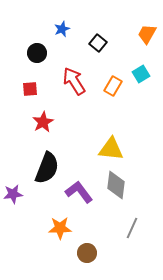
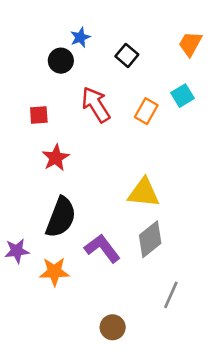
black circle: (37, 53) -> (61, 61), moved
gray diamond: (116, 185) -> (150, 239), turned 44
orange star: (60, 228) -> (54, 272), moved

